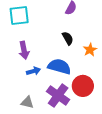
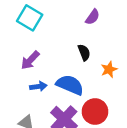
cyan square: (19, 15) -> (30, 18), turned 30
purple arrow: (24, 50) -> (30, 60), turned 48

